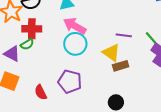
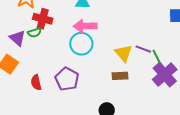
pink arrow: (75, 26) -> (85, 26), turned -45
purple line: (124, 35) -> (143, 49), moved
yellow triangle: (111, 53) -> (123, 53), moved

